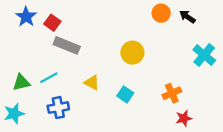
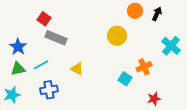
blue star: (26, 17) -> (18, 47), moved
black arrow: (187, 17) -> (157, 14), turned 80
yellow circle: (132, 53) -> (117, 36), moved
orange cross: (172, 93) -> (144, 67), moved
cyan square: (125, 94) -> (125, 79), moved

